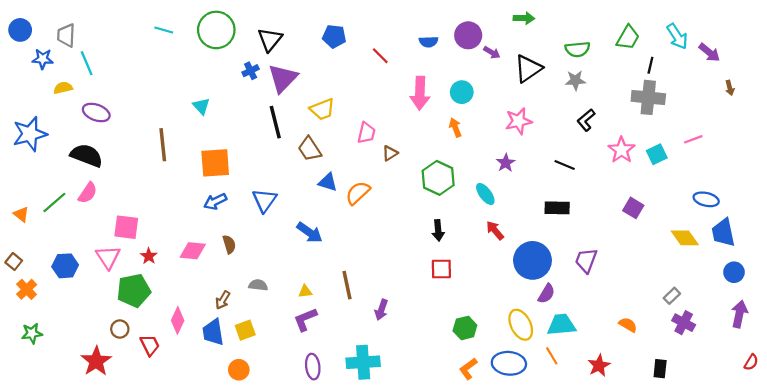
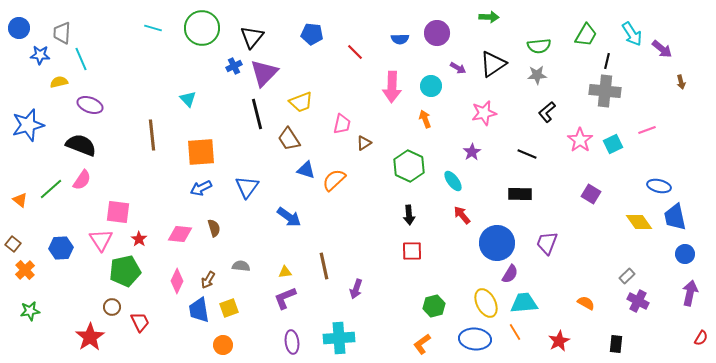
purple arrow: (492, 52) -> (458, 68), moved
pink diamond: (178, 320) -> (177, 281), moved
orange L-shape: (468, 369) -> (422, 344), moved

